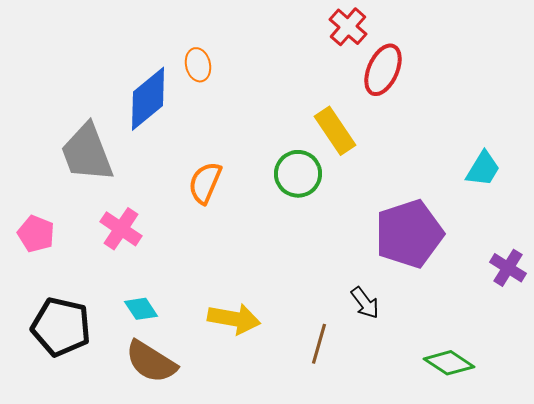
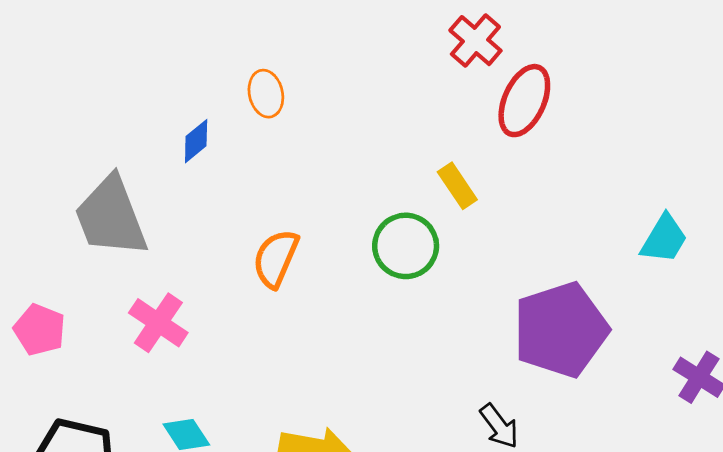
blue diamond: (148, 99) -> (196, 141), size x0.5
yellow rectangle: (335, 131) -> (457, 186), size x0.7

